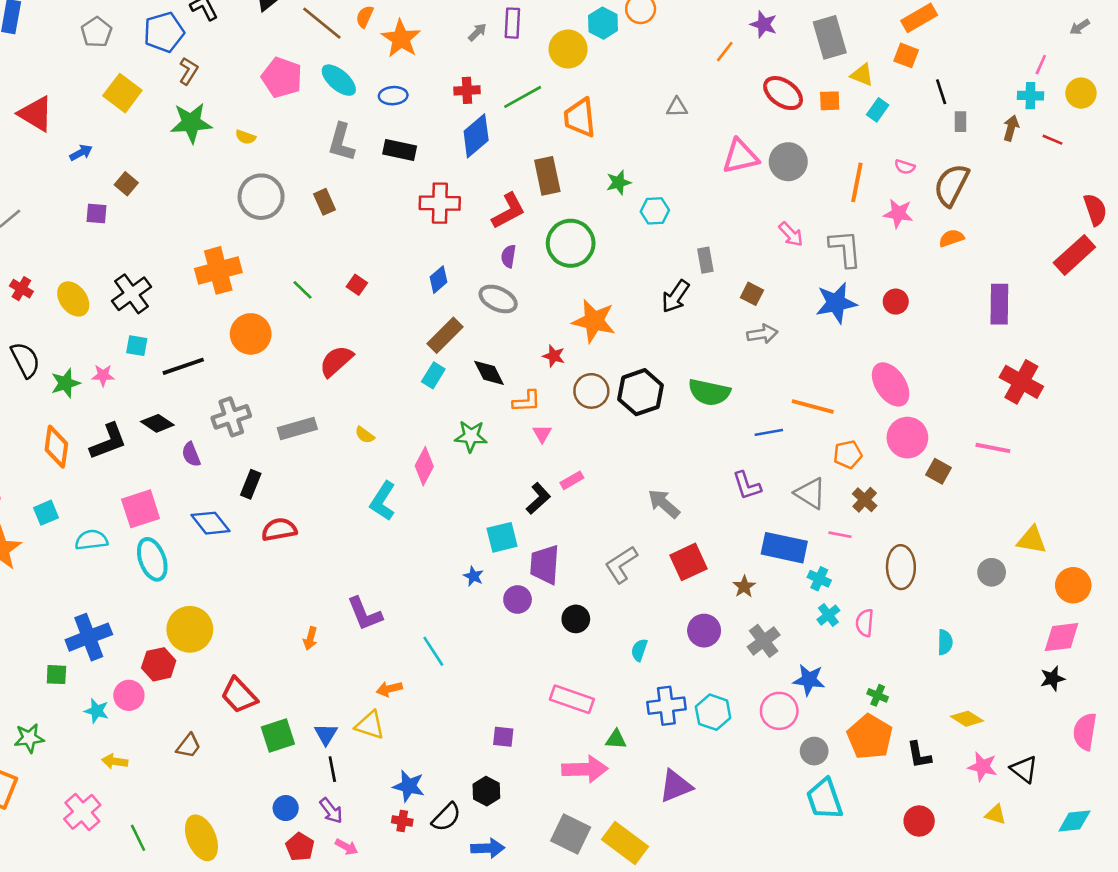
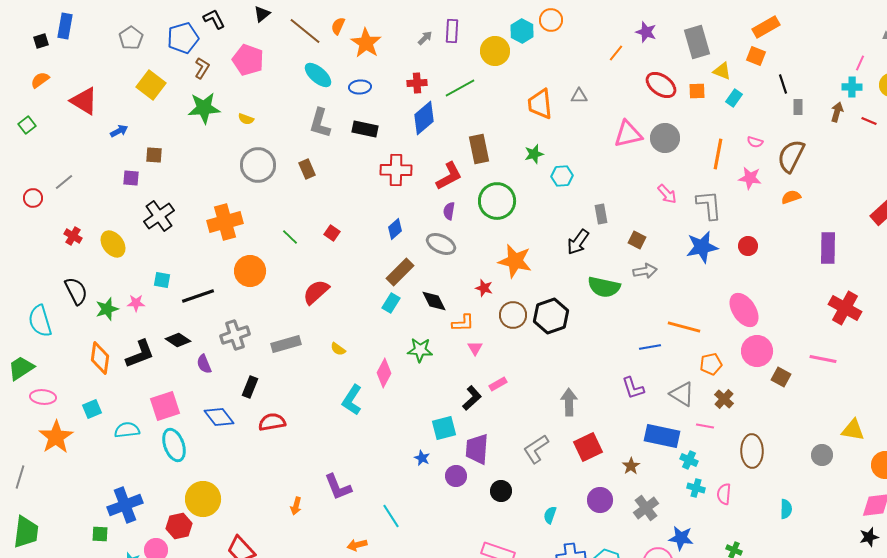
pink pentagon: (282, 77) -> (248, 60), moved
orange trapezoid: (580, 118) -> (540, 104), moved
brown square: (126, 184) -> (154, 155), turned -36
black cross: (132, 294) -> (159, 216), moved
green semicircle: (709, 392) -> (604, 287), moved
gray arrow: (664, 504) -> (569, 402), turned 48
cyan cross: (828, 615) -> (696, 488), turned -36

